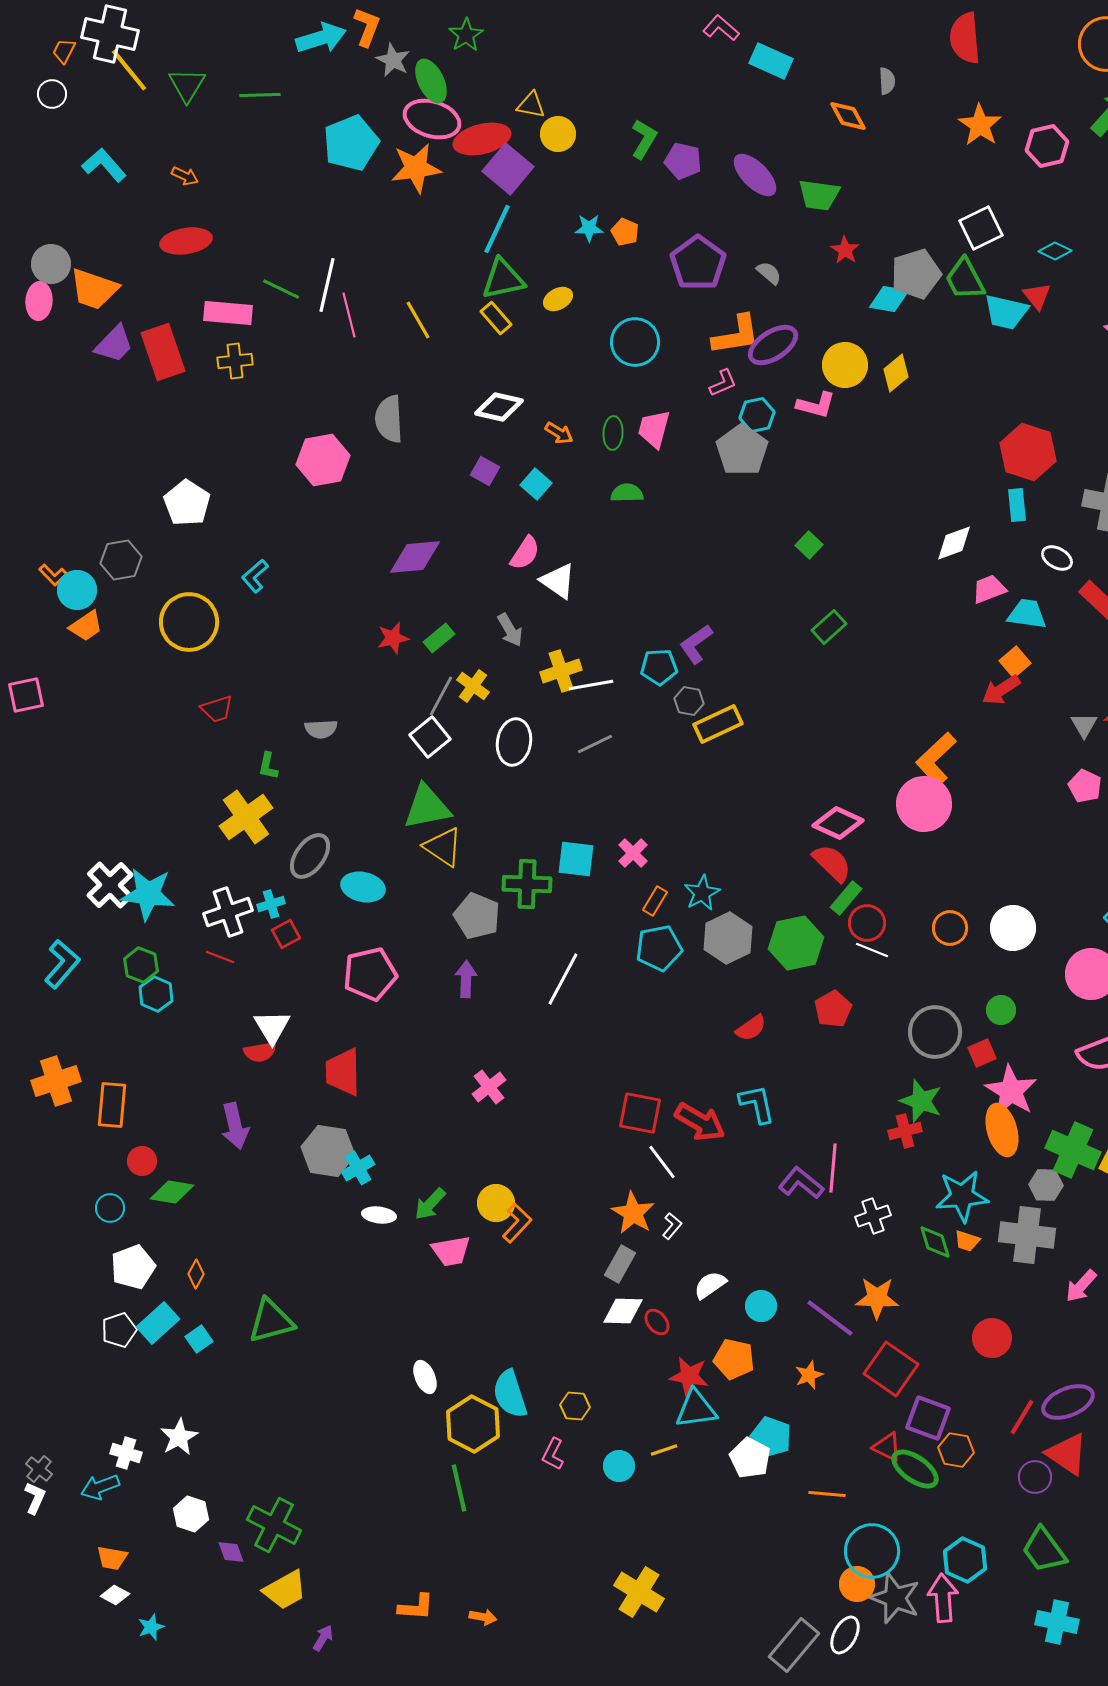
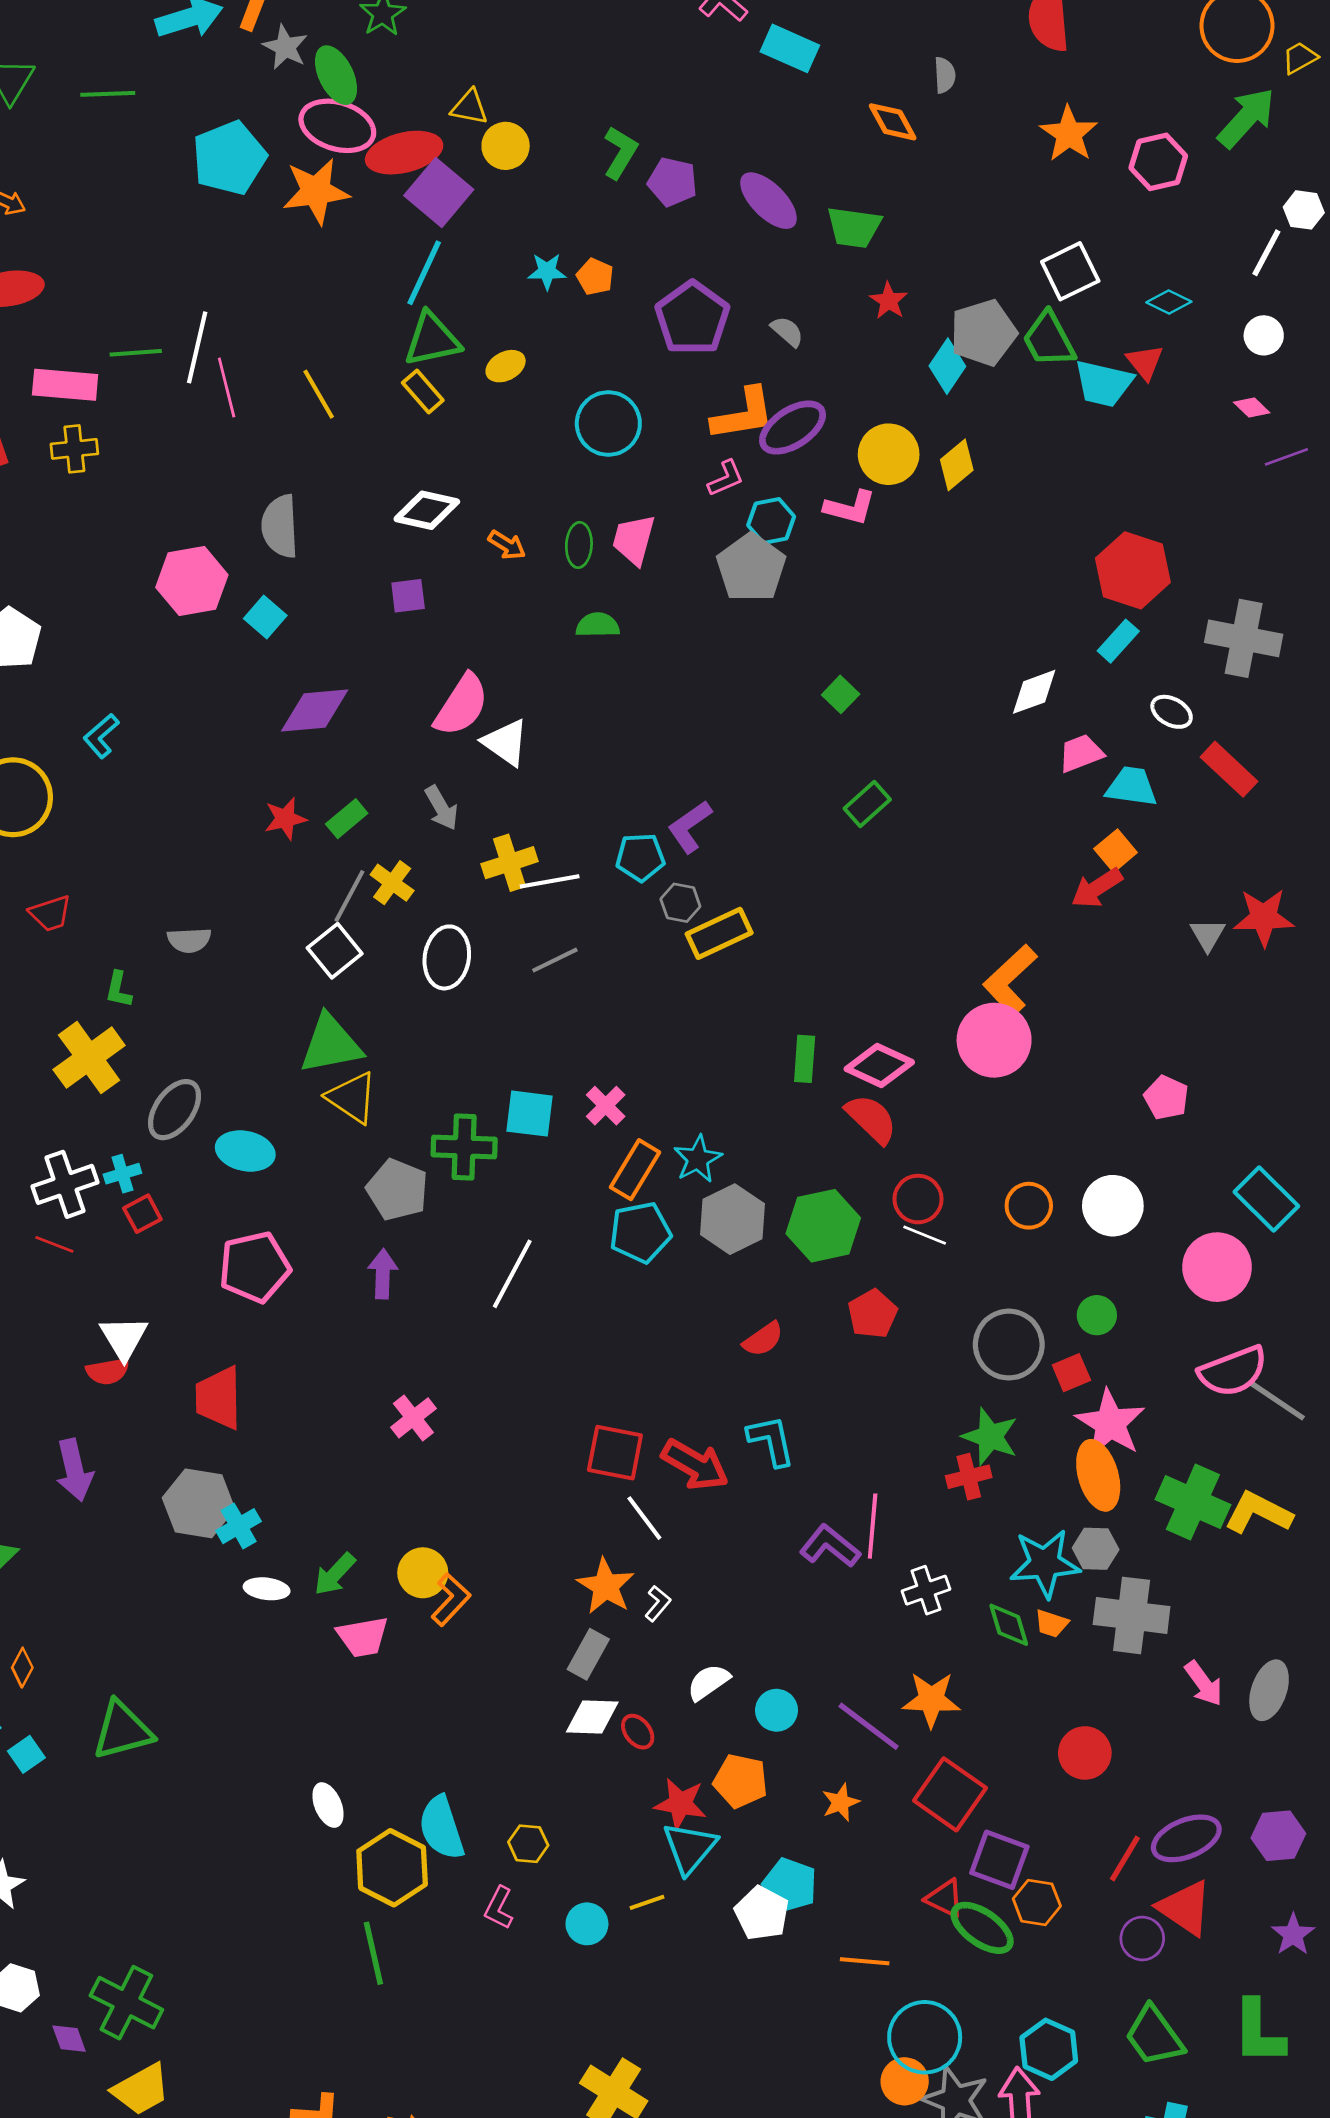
green line: (281, 289) -> (136, 353), turned -30
cyan diamond: (889, 299) -> (947, 366), turned -66
purple square: (485, 471) -> (408, 596), turned -36
cyan square: (536, 484) -> (265, 617), moved
cyan rectangle: (1017, 505) -> (1118, 641), turned 48
pink semicircle: (525, 553) -> (461, 705), size x1.4
pink pentagon: (1085, 786) -> (1166, 1098), moved
green rectangle: (846, 898) -> (805, 1059), moved, turned -36
orange rectangle: (655, 901) -> (635, 1170), size x1.5
gray hexagon: (1046, 1185) -> (1096, 1549), moved
pink arrow: (1081, 1286) -> (1204, 1684), turned -78
cyan triangle: (696, 1409) -> (690, 1848), turned -42

